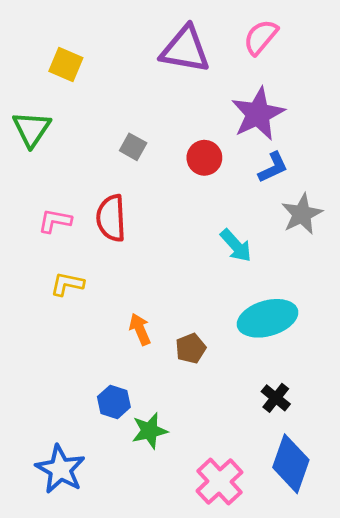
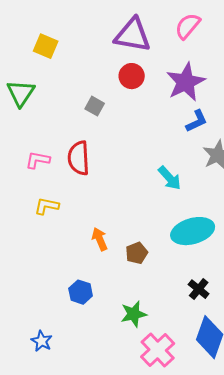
red circle: (204, 158) -> (132, 76), moved
green star: (150, 431) -> (134, 314), moved
blue star: (60, 469) -> (42, 341), size x0.6

